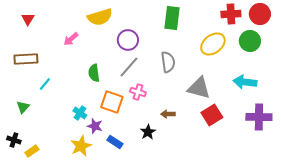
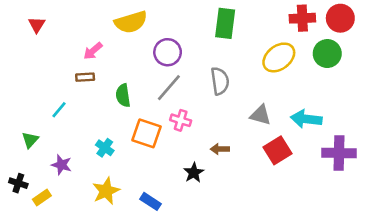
brown rectangle: (26, 59) -> (85, 77), moved, size x0.6
cyan arrow: (245, 82) -> (306, 119), moved
gray triangle: (199, 88) -> (260, 115), size x0.7
purple star: (95, 126) -> (62, 165), moved
blue rectangle: (115, 142) -> (151, 201), moved

